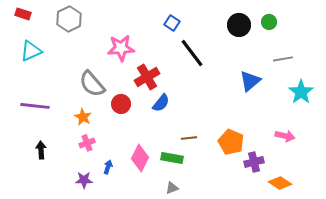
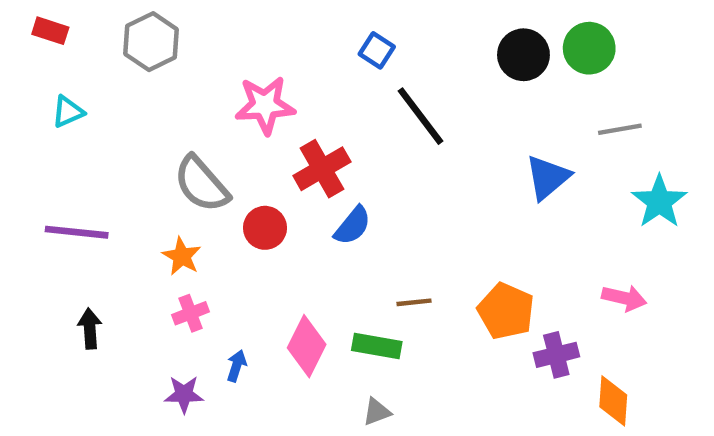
green circle: (269, 22) -> (589, 48), size x1.5
cyan triangle: (31, 51) -> (68, 112), size x0.7
orange diamond: (280, 183) -> (613, 401), turned 60

